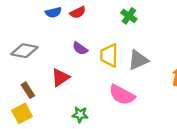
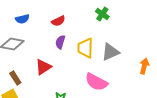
blue semicircle: (53, 12) -> (22, 19), moved
red semicircle: (78, 12) -> (58, 21), moved
purple semicircle: (80, 48) -> (60, 42), turned 72

